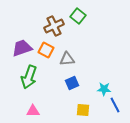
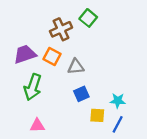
blue line: (115, 105) -> (118, 124), moved, turned 56
yellow square: (83, 110) -> (97, 115), moved

